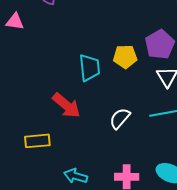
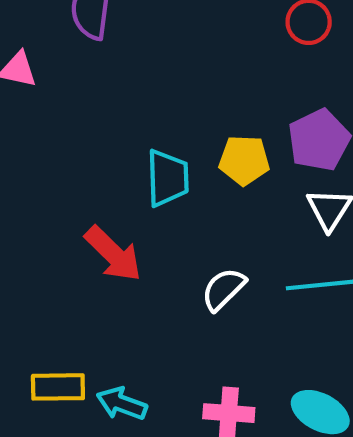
yellow rectangle: (37, 141) -> (58, 387), moved

